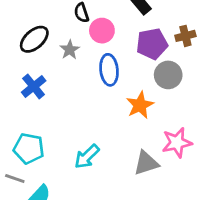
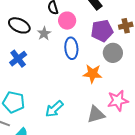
black ellipse: (34, 39) -> (19, 25), turned 65
orange star: (140, 105) -> (93, 74), turned 30

